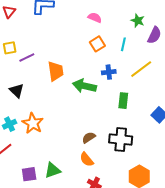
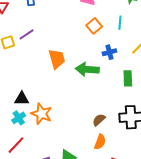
purple line: (27, 57) -> (26, 34), moved
black triangle: (17, 91) -> (22, 99), moved, turned -35
orange semicircle: (87, 159) -> (100, 142), turned -112

